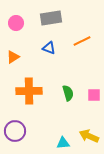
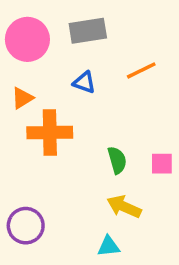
pink circle: (16, 23) -> (27, 39), size x1.6
orange cross: (29, 91) -> (50, 132), moved
yellow arrow: (89, 136) -> (124, 207), moved

